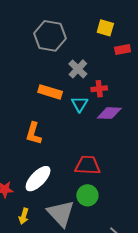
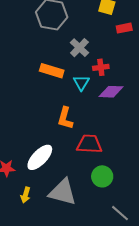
orange L-shape: (34, 133) -> (65, 118), moved
green circle: (87, 195) -> (102, 176), moved
gray triangle: (61, 213) -> (63, 192), turned -32

